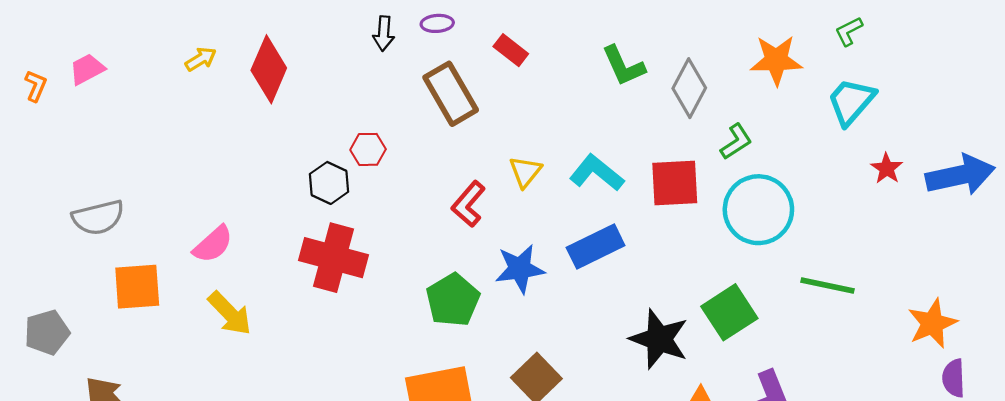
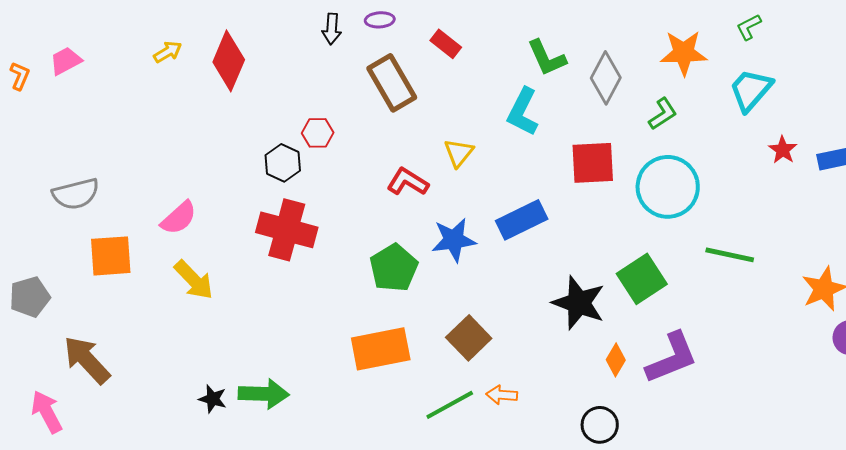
green L-shape: (736, 142) -> (663, 114), moved
cyan L-shape: (597, 173) -> (523, 112), moved, turned -102
red L-shape: (468, 204) -> (408, 182), turned 81

